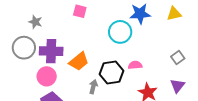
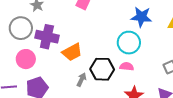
cyan circle: (120, 32) -> (129, 43), moved
pink circle: (47, 76) -> (26, 59), moved

